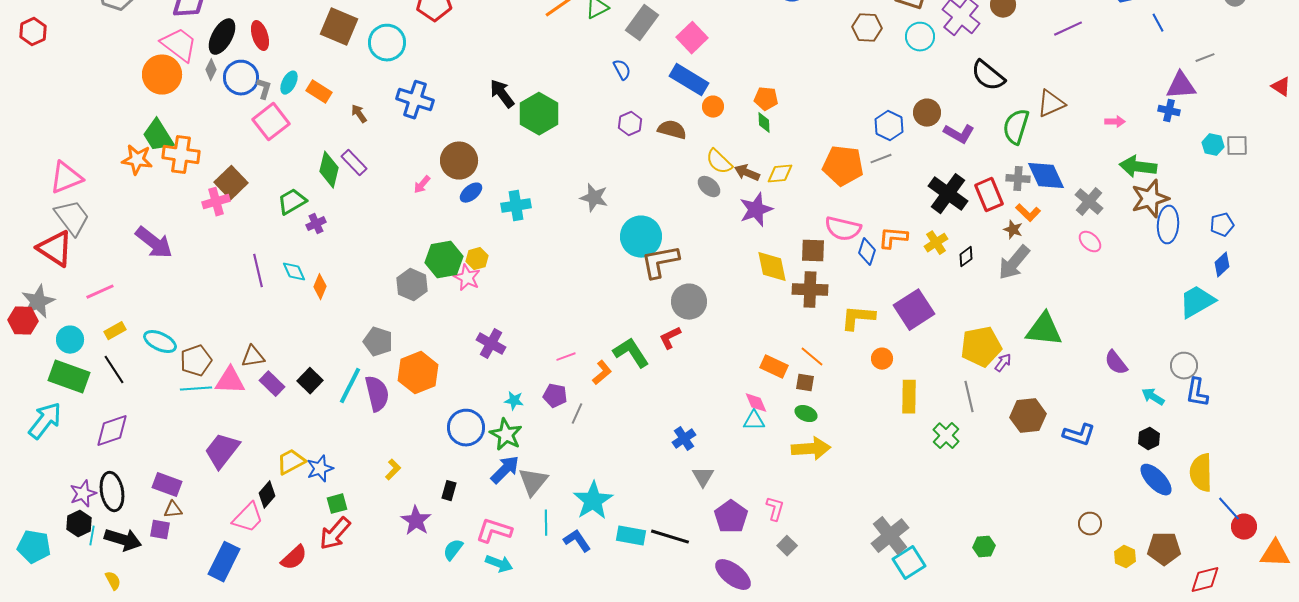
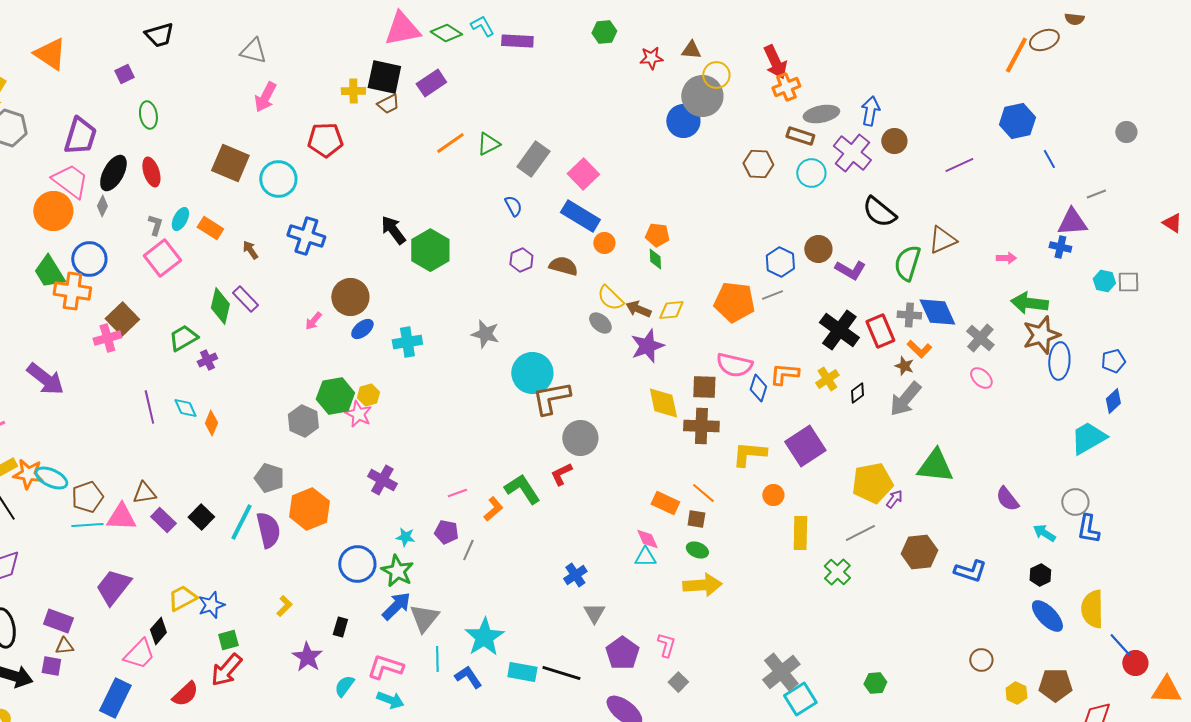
blue circle: (241, 78) -> (89, 259), moved
orange star: (137, 160) -> (28, 474), moved
gray line: (969, 397) -> (860, 533), turned 76

